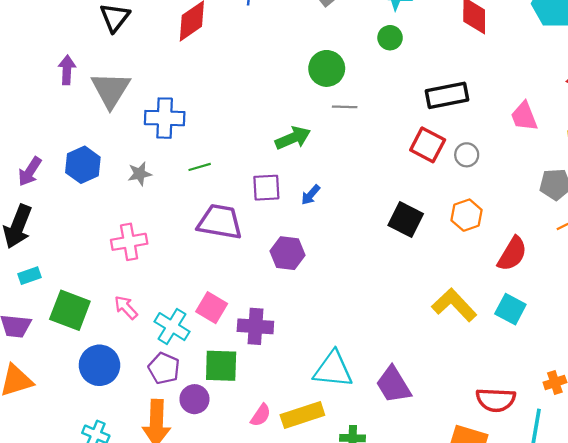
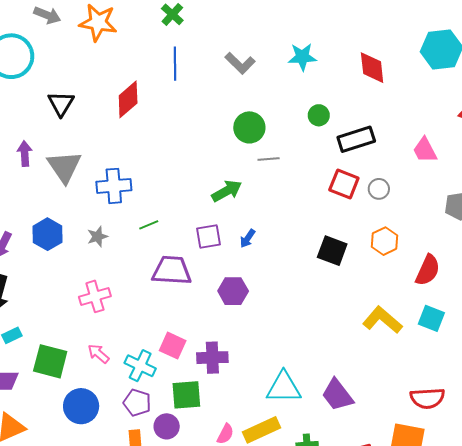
green circle: (390, 38) -> (319, 115), moved

